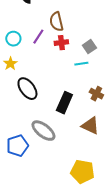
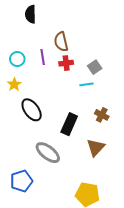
purple line: (38, 37) -> (43, 57), turned -42
brown triangle: (90, 126) -> (96, 147), turned 48
blue pentagon: (17, 146) -> (21, 181), moved

